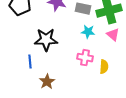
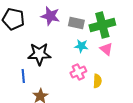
pink cross: (85, 58) -> (78, 72), turned -35

